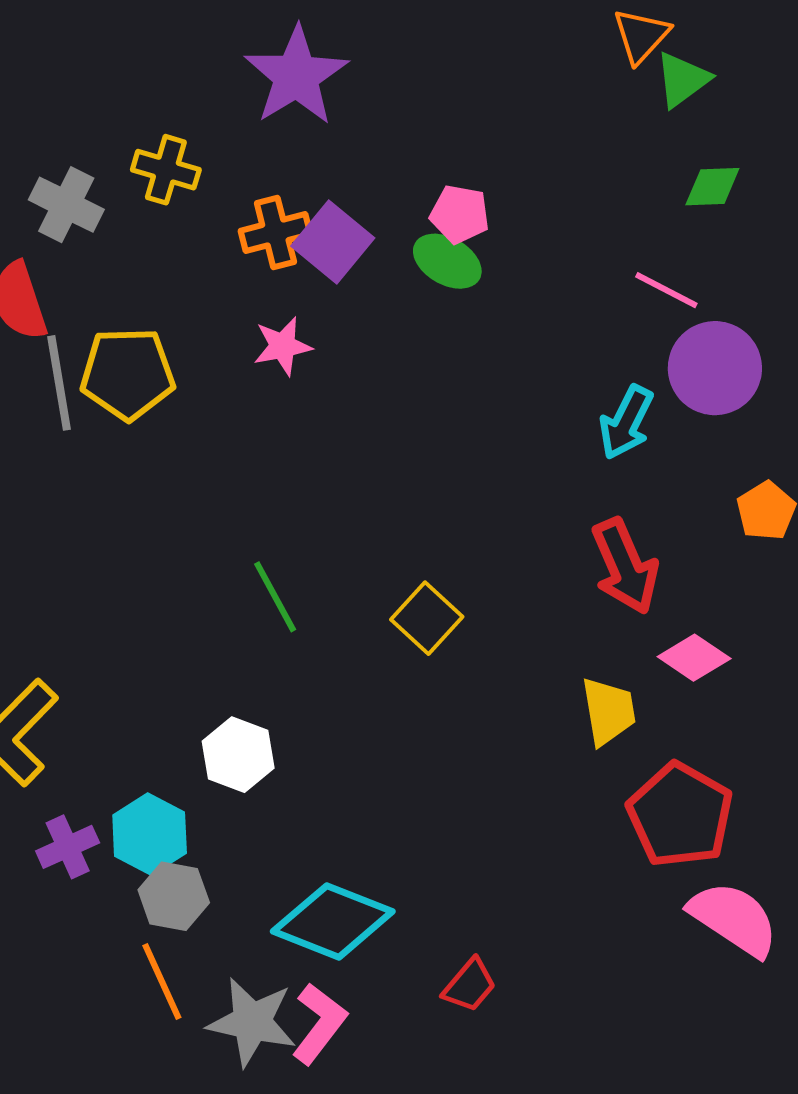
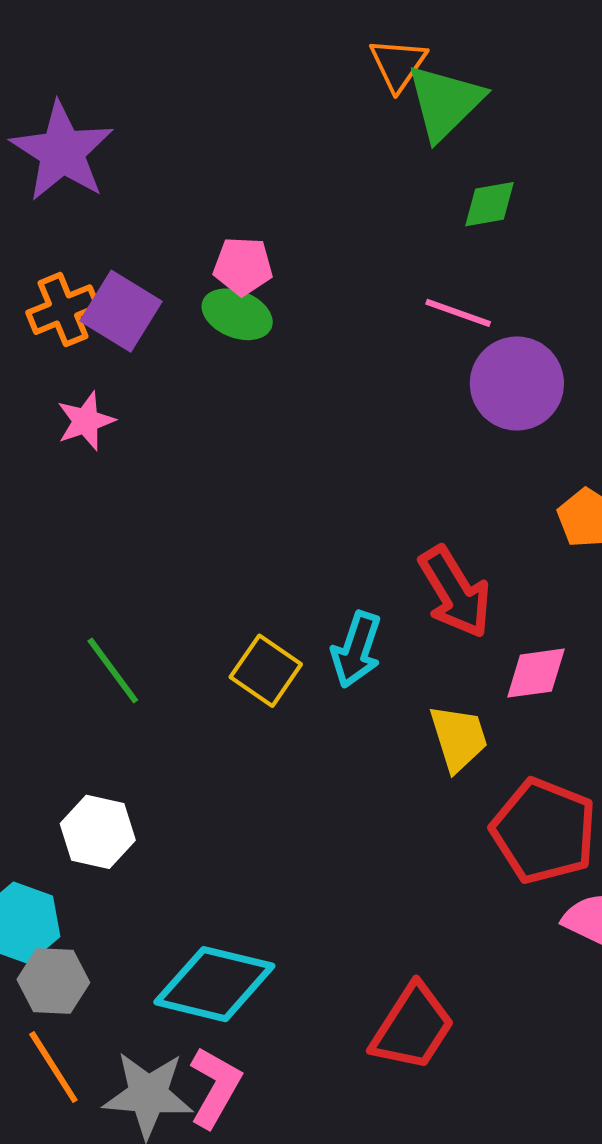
green triangle: (682, 80) -> (445, 102), size x1.4
cyan arrow: (626, 422) -> (356, 649), moved
pink diamond: (694, 658) -> (536, 673), turned -34
red trapezoid: (469, 985) -> (413, 1027), moved, size x1.6

